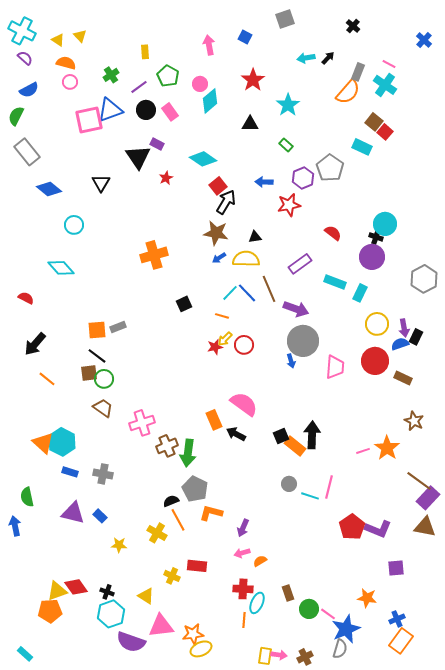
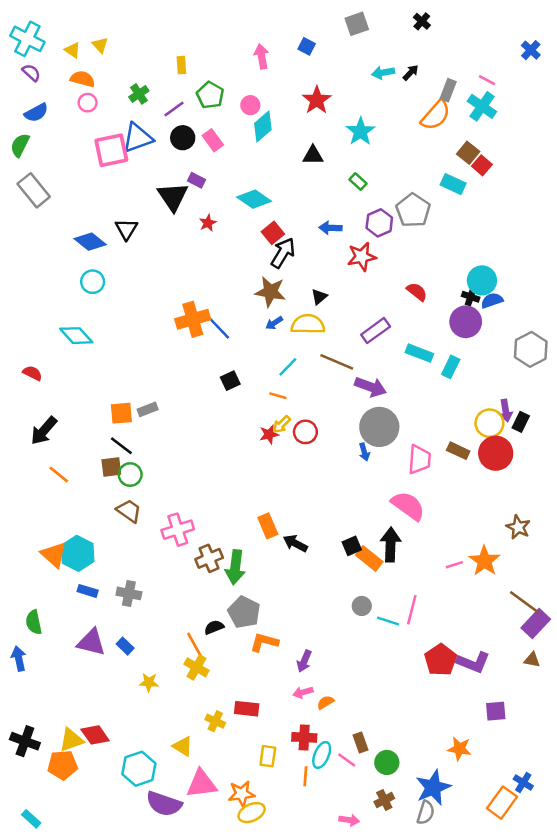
black cross: (353, 26) -> (422, 21), moved
blue diamond: (49, 189) -> (90, 242), moved
black triangle: (255, 237) -> (319, 297), turned -32
brown line: (269, 289) -> (337, 362), turned -44
blue line: (247, 293) -> (219, 328), moved
yellow circle: (377, 324) -> (489, 423), moved
blue semicircle: (400, 344) -> (492, 300), moved
red circle: (375, 361) -> (496, 453), moved
brown rectangle: (403, 378) -> (458, 451), moved
pink semicircle: (244, 404) -> (408, 506), moved
orange line: (178, 520) -> (195, 646), moved
brown triangle: (425, 527) -> (532, 660), size x0.6
black cross: (107, 592) -> (25, 741), moved, size x1.6
pink line: (328, 614) -> (347, 760), moved
blue cross: (397, 619) -> (523, 783), moved, turned -35
yellow rectangle: (265, 656) -> (268, 756), moved
brown cross: (305, 657) -> (384, 800), moved

